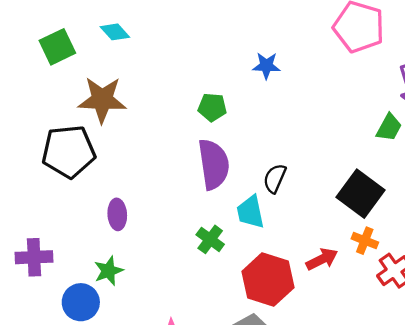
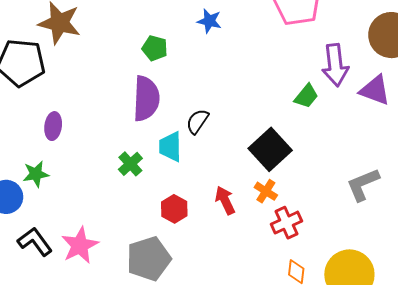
red arrow: (322, 259) -> (225, 200), turned -100
red hexagon: (268, 279) -> (174, 209), size x0.6

